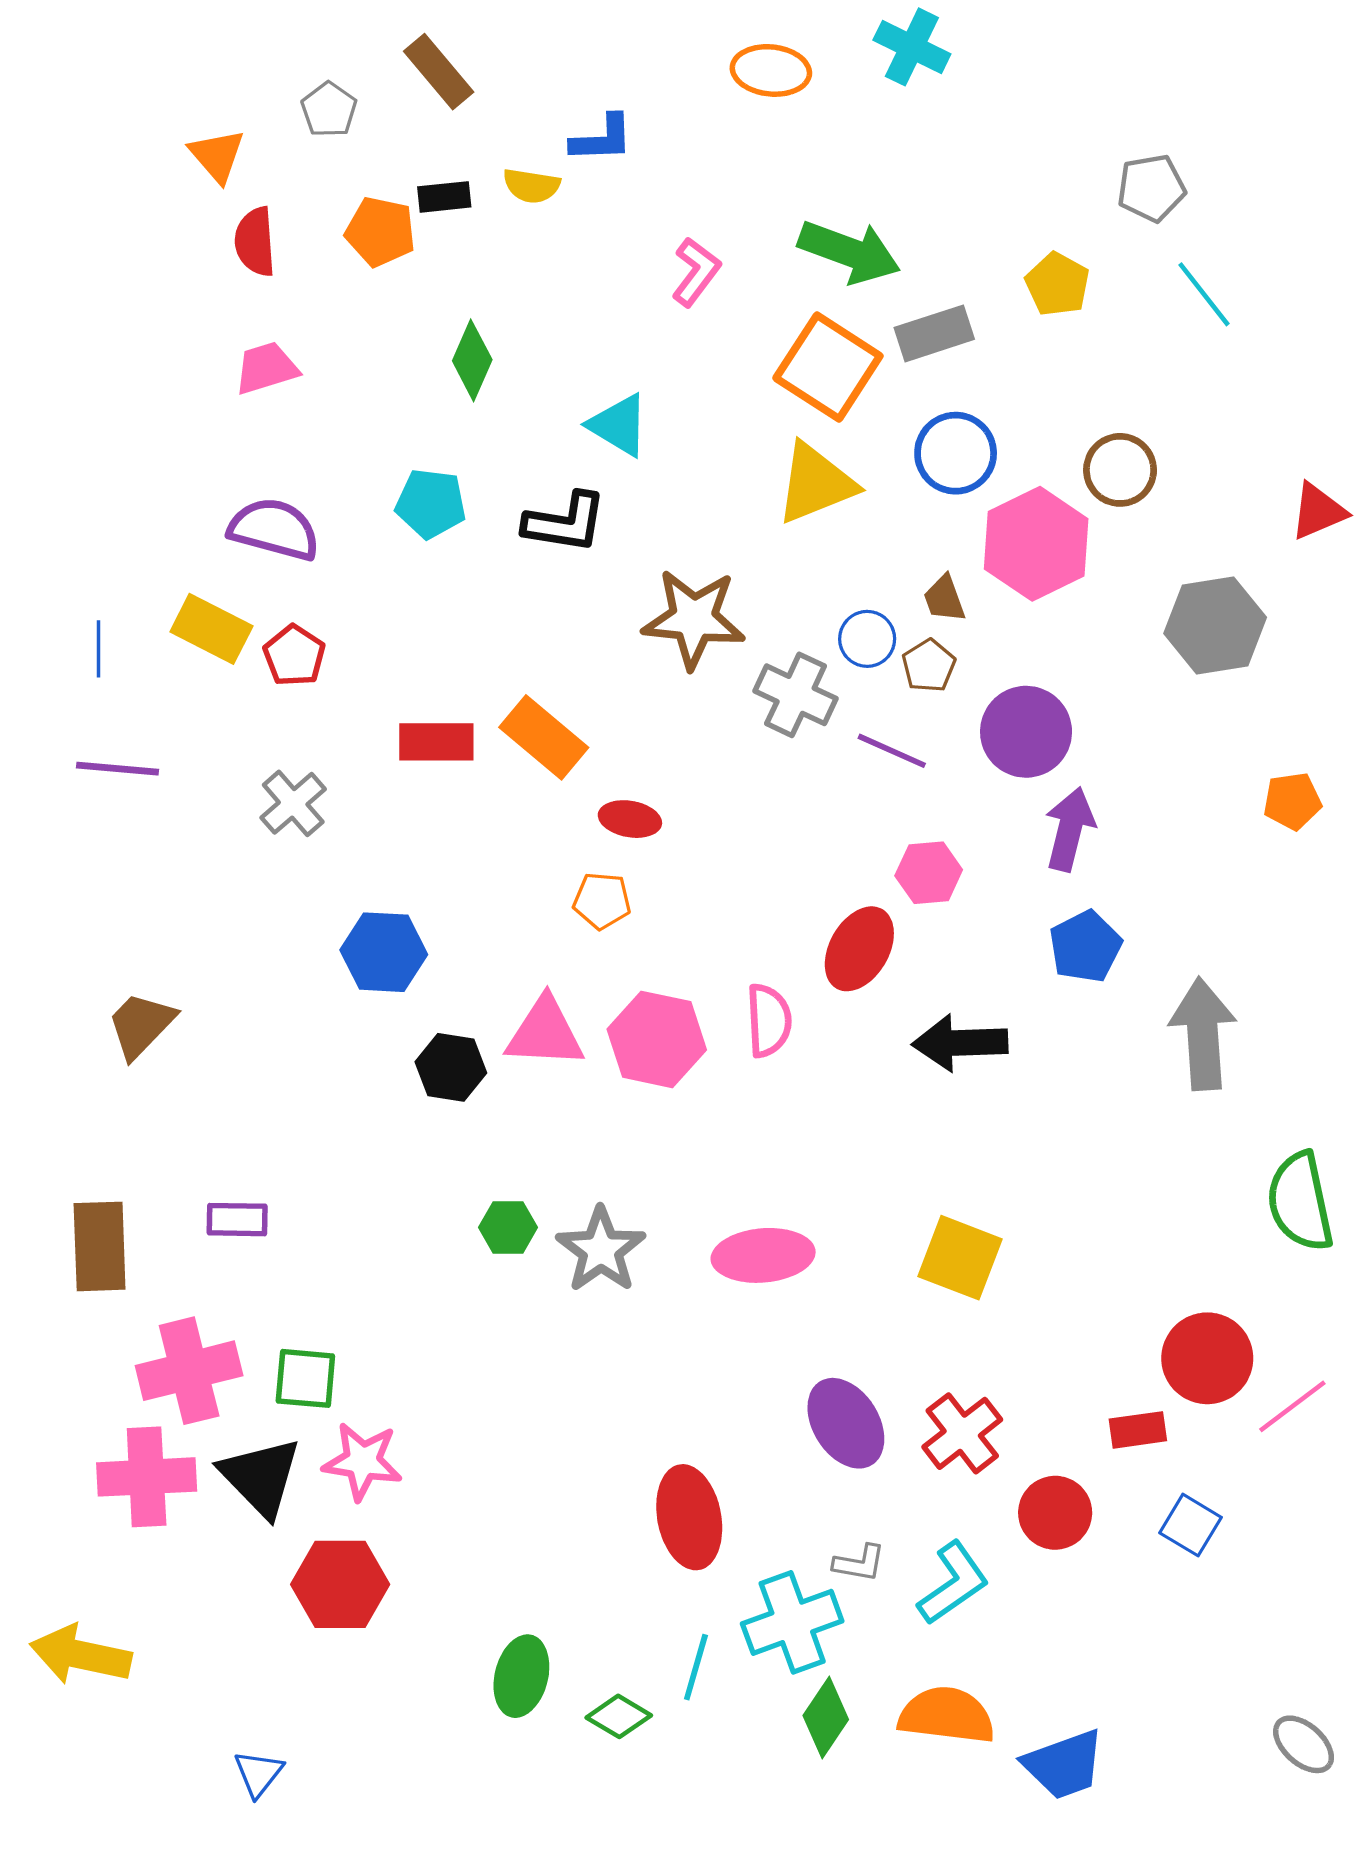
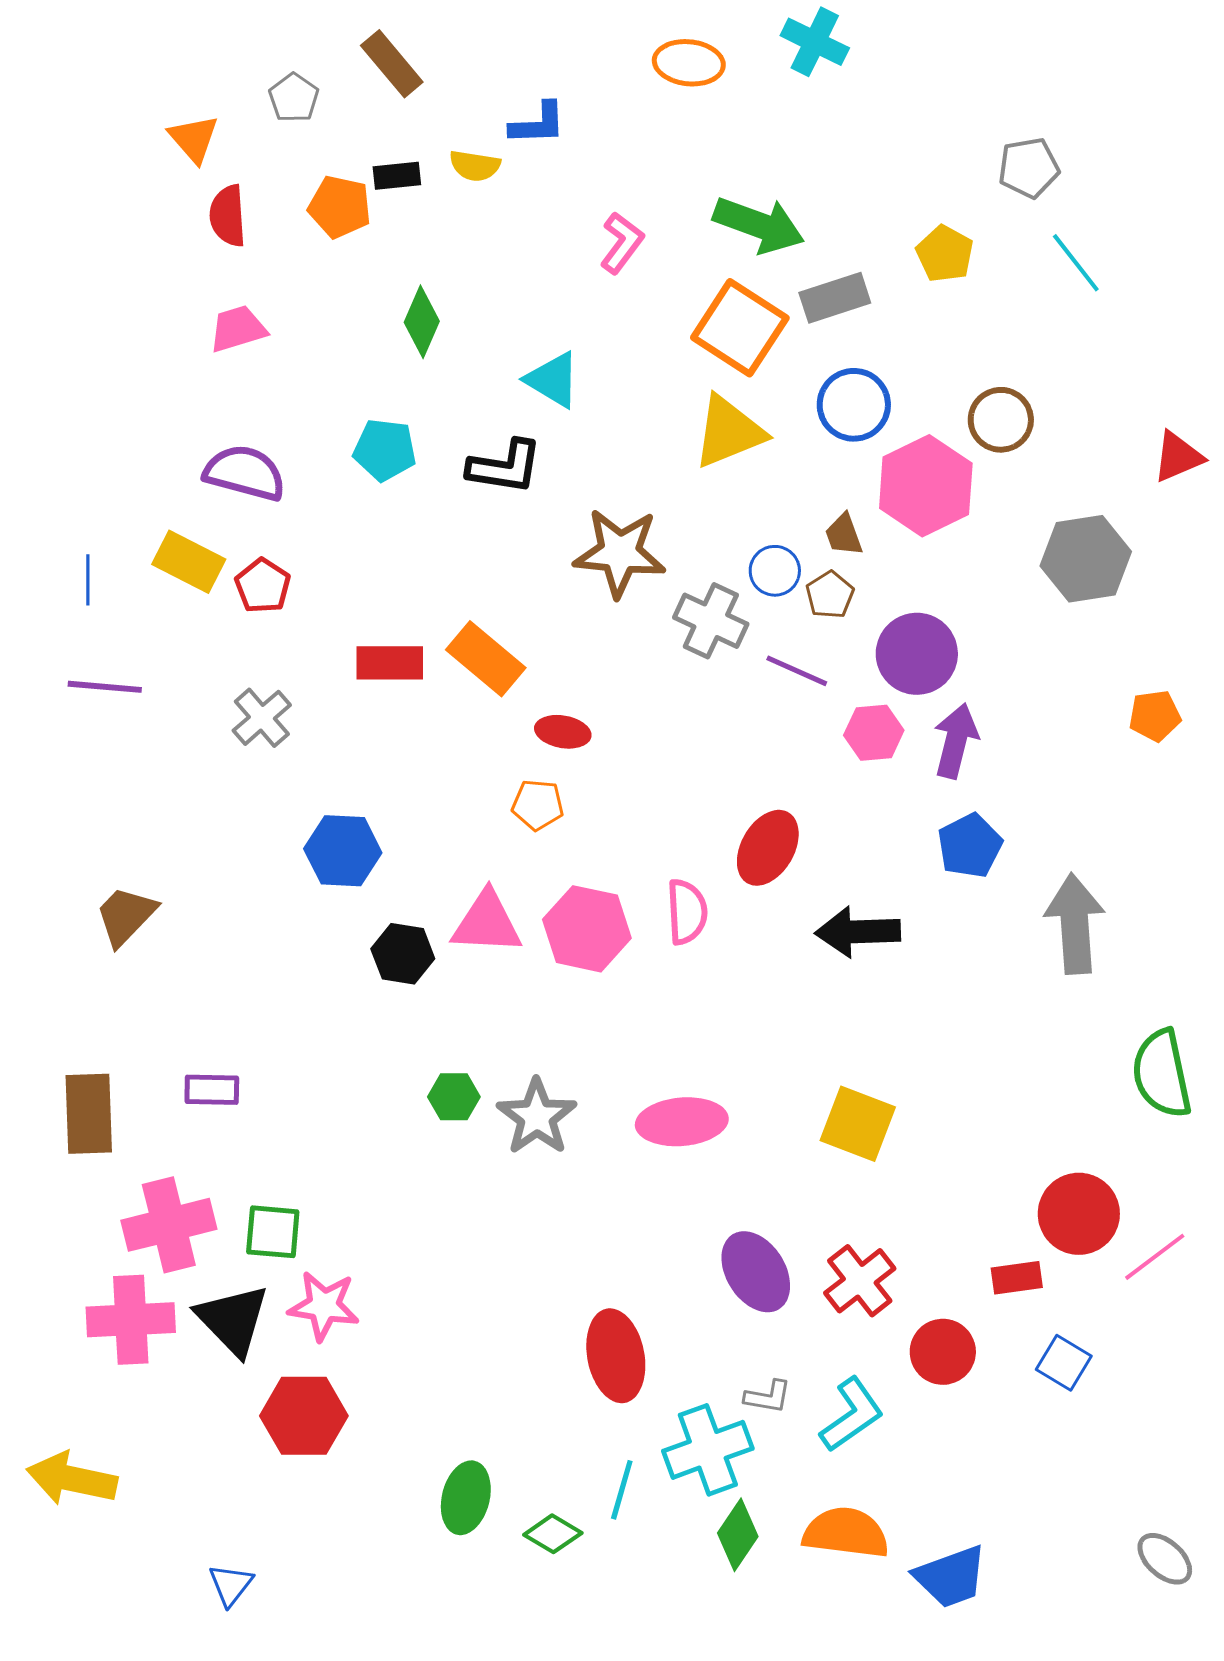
pink hexagon: (929, 873) -> (874, 733), moved

